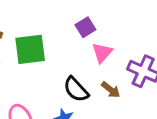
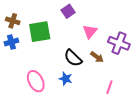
purple square: (85, 27) -> (68, 11), moved

